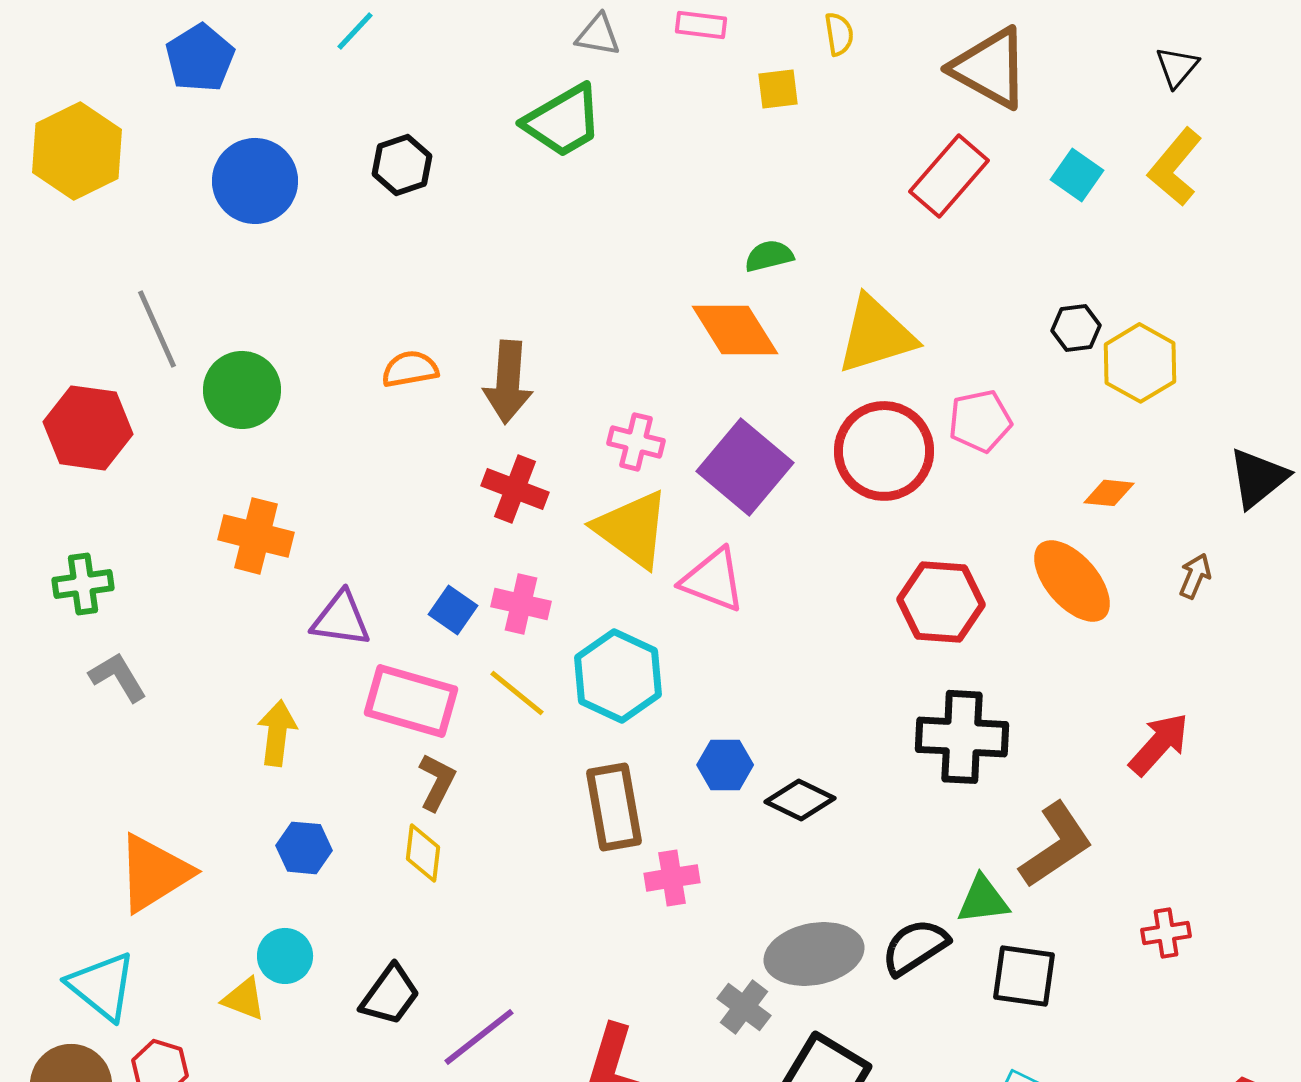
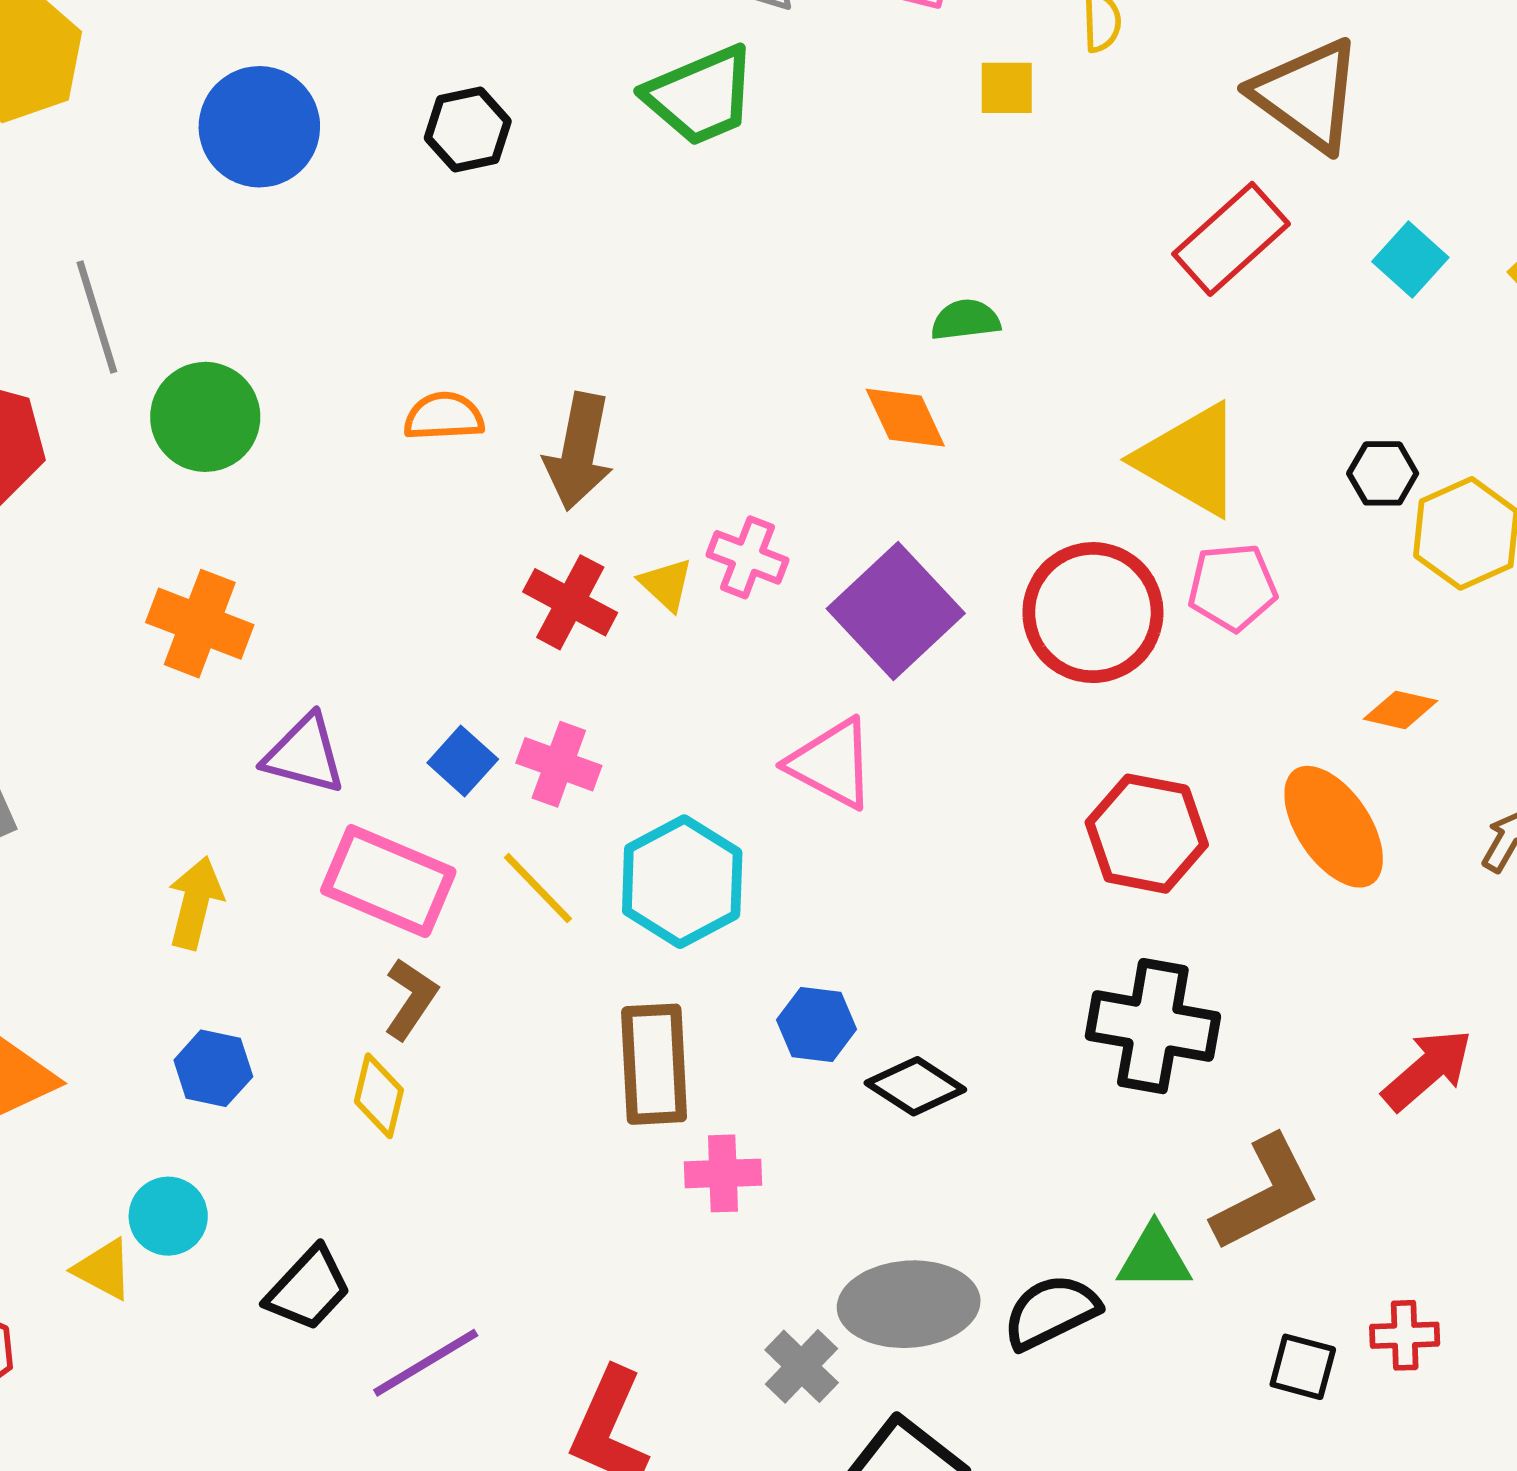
orange diamond: (735, 330) -> (905, 418), size x0.7
yellow triangle: (876, 335) -> (1190, 460), moved, turned 40
yellow triangle: (632, 529) -> (666, 584), moved, size x0.5
black square: (1024, 976) -> (1303, 1367), moved, size x0.7

